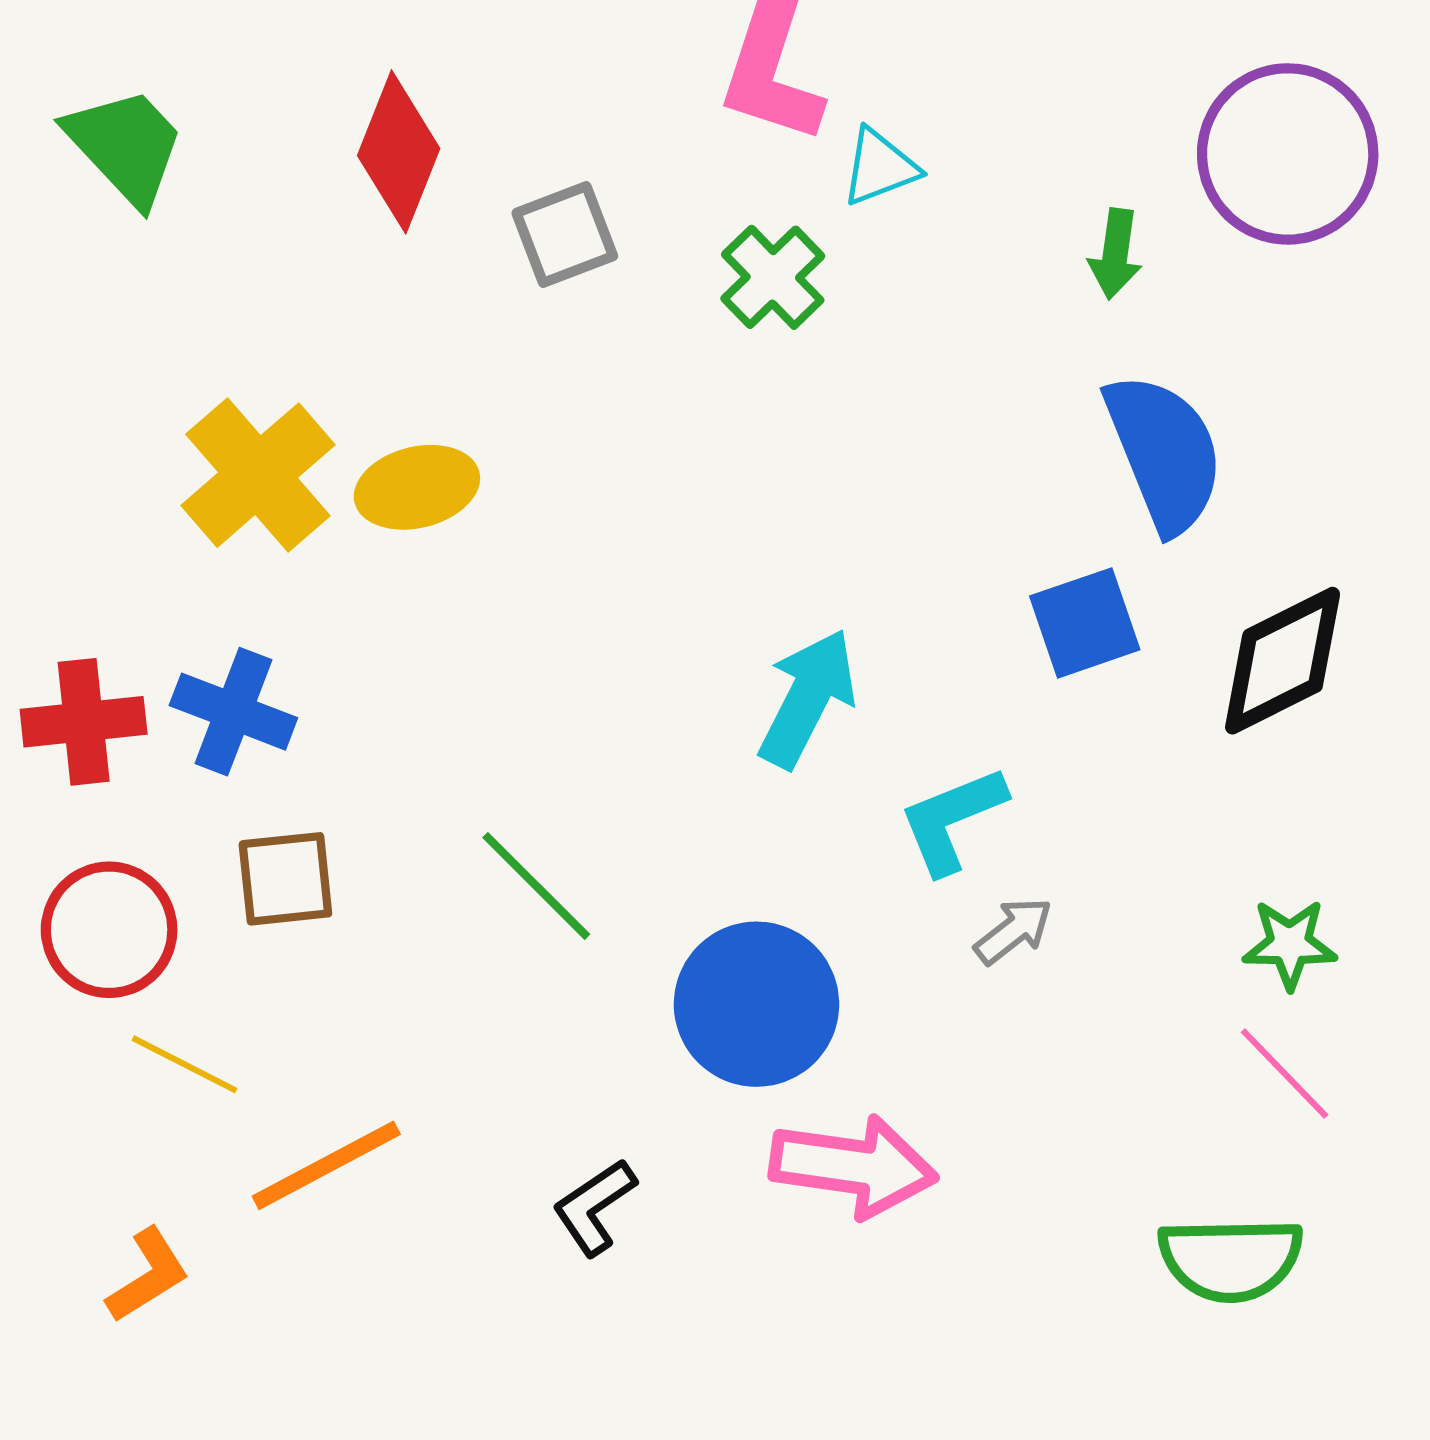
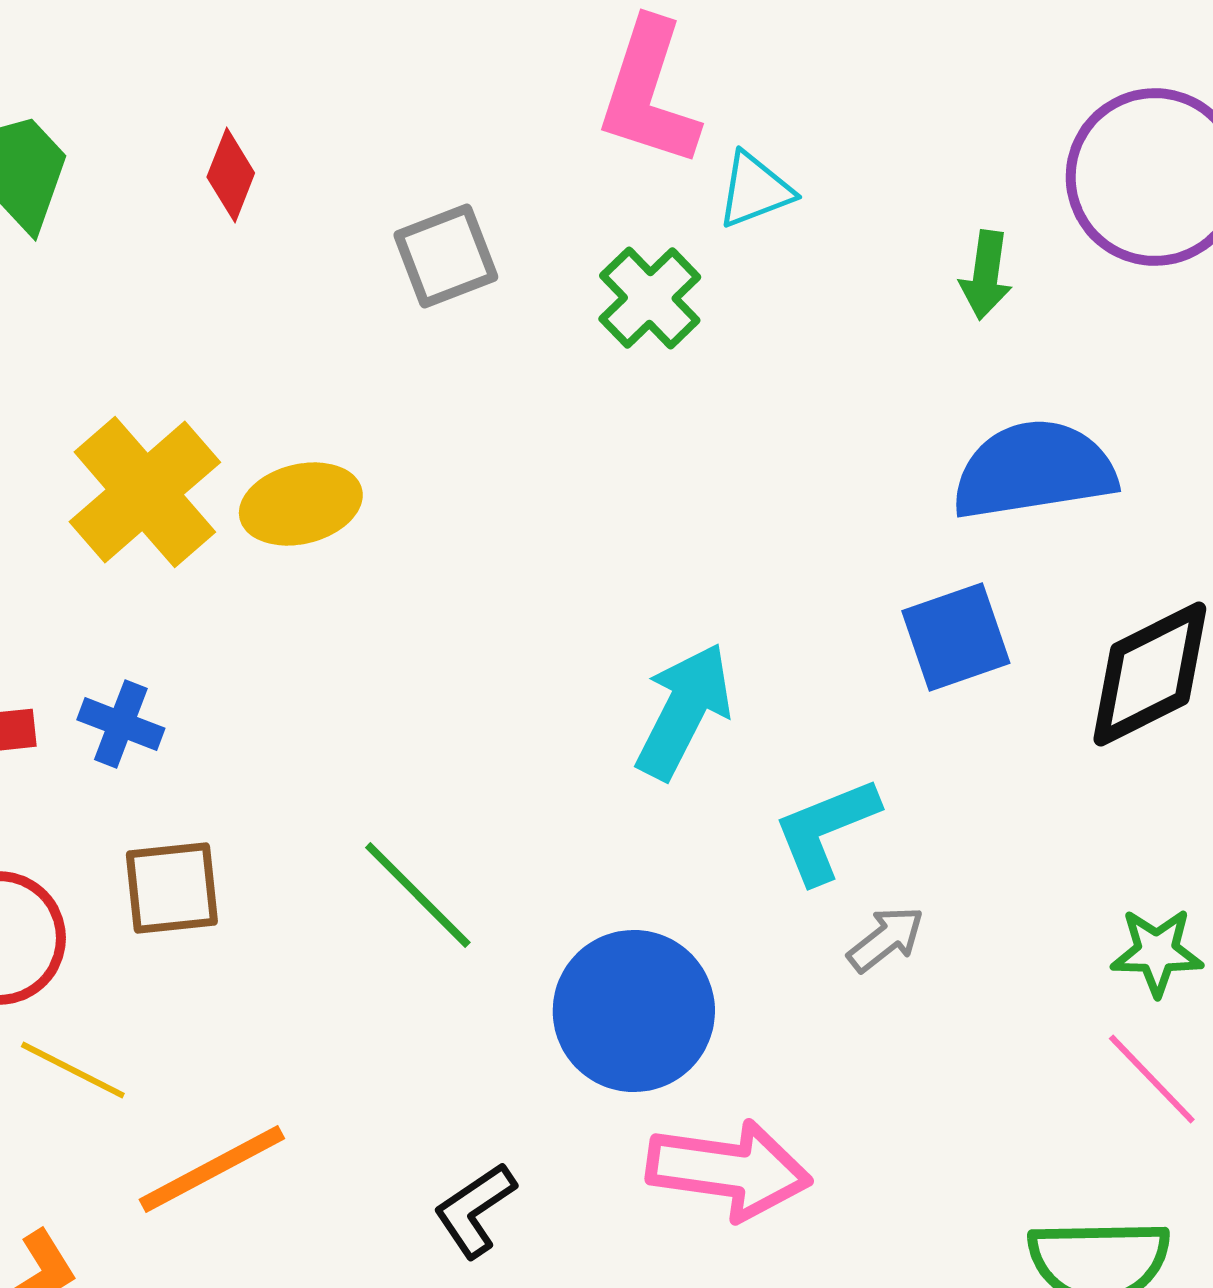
red diamond: (399, 152) -> (231, 175), moved, size x0.6
blue semicircle: (1164, 453) -> (1034, 470), turned -77
blue cross: (233, 712) -> (121, 724), size x0.7

